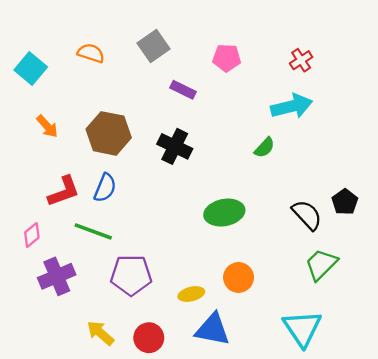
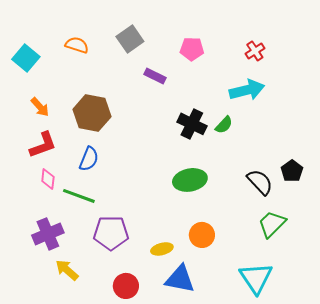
black cross: (175, 146) -> (192, 124), moved
red L-shape: (64, 191) -> (43, 145), moved
pink diamond: (32, 235) -> (48, 179), moved, turned -45
yellow arrow: (100, 333) -> (67, 270), moved

